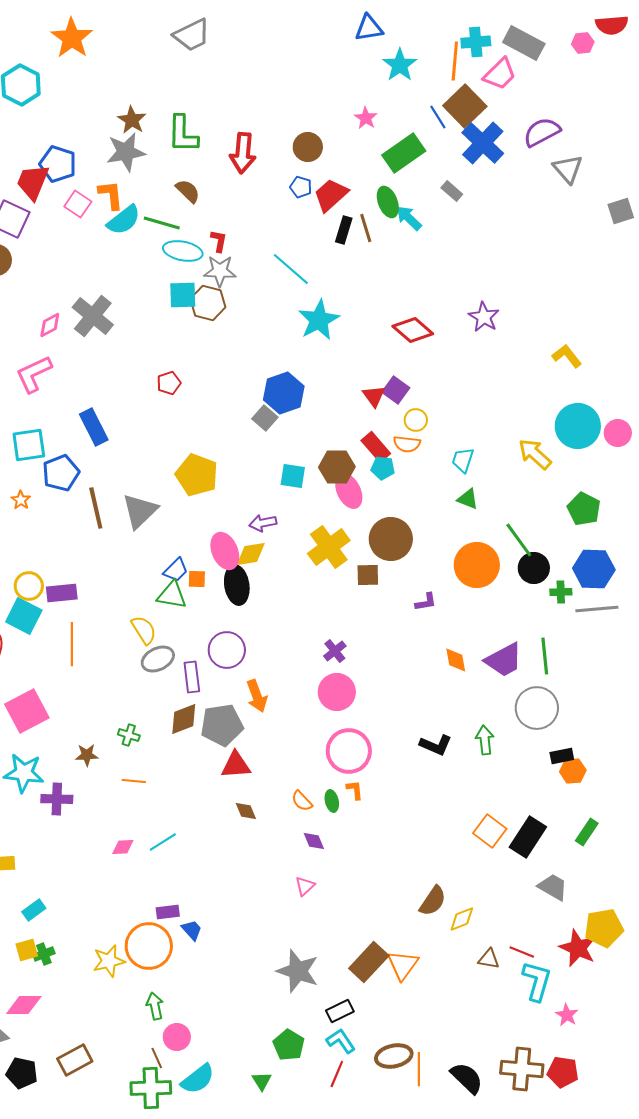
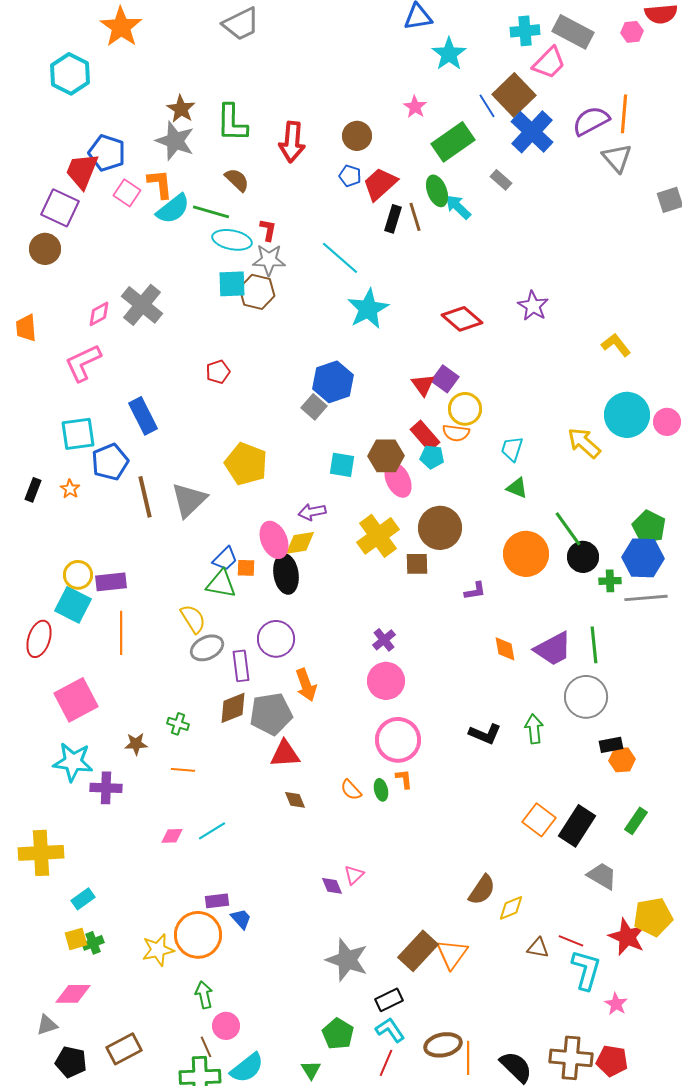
orange line: (455, 61) -> (624, 114), moved
gray star: (126, 152) -> (175, 141), turned 30
yellow circle: (416, 420) -> (465, 409), size x1.4
green pentagon: (584, 509) -> (649, 527), moved
purple diamond: (314, 841) -> (332, 886), moved

